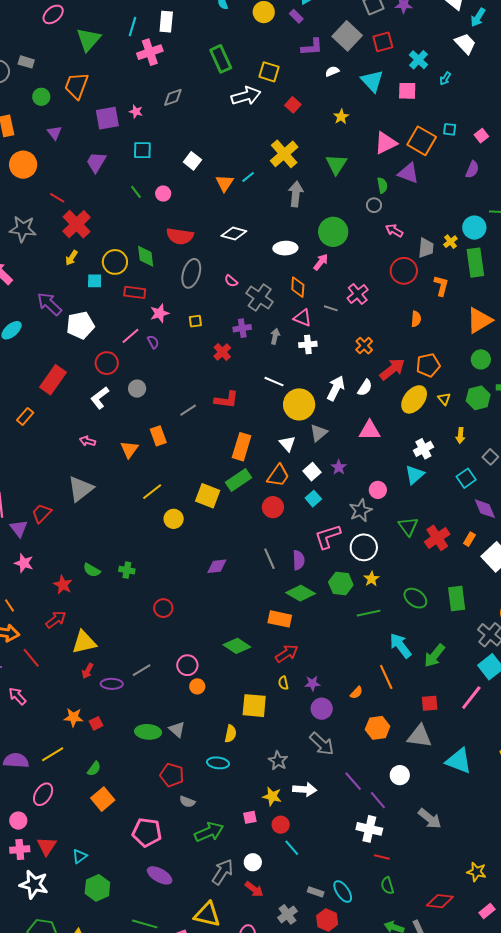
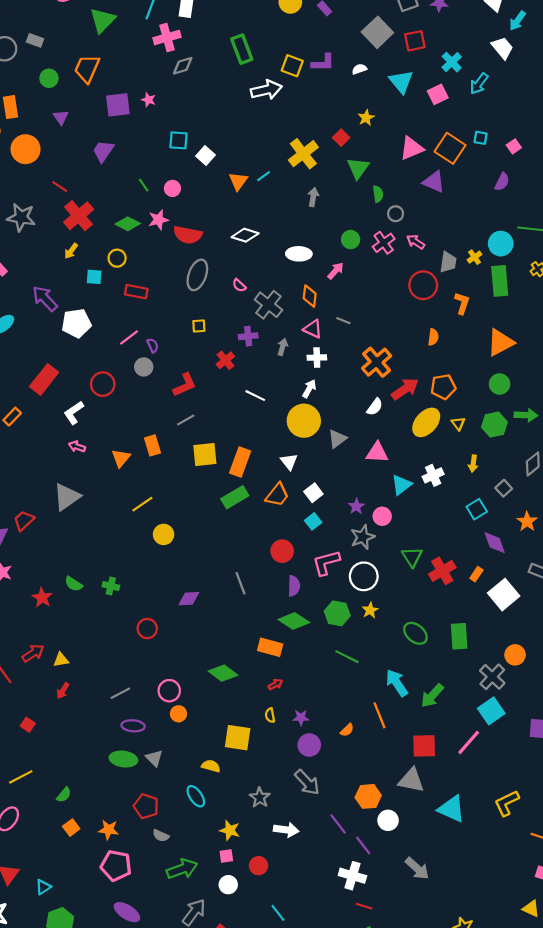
purple L-shape: (312, 47) -> (323, 63), moved
cyan arrow: (445, 78) -> (479, 84), size x1.5
pink square: (407, 91) -> (438, 94), turned -30
gray diamond: (173, 97) -> (183, 66), moved
red square: (293, 105) -> (341, 138), moved
cyan square: (142, 150) -> (178, 140), moved
green semicircle: (382, 185) -> (378, 194), moved
gray arrow: (296, 194) -> (313, 197), size x0.7
green circle: (333, 232) -> (351, 240), size x0.6
green diamond: (146, 256) -> (128, 224), moved, turned -60
yellow circle: (115, 262) -> (117, 258), size x0.7
pink cross: (358, 294) -> (384, 243), moved
pink star: (160, 313) -> (158, 220), moved
orange cross: (364, 346) -> (377, 362), size x1.6
red circle: (107, 363) -> (103, 384), moved
white line: (274, 382) -> (255, 396), moved
white arrow: (336, 388) -> (309, 389), moved, size x0.7
gray circle: (137, 389) -> (144, 367), moved
white L-shape: (100, 398) -> (74, 413), moved
red L-shape: (226, 400) -> (185, 385), moved, turned -35
gray triangle: (319, 433) -> (337, 439), moved
purple star: (339, 467) -> (356, 506), moved
cyan triangle: (415, 475) -> (401, 485), moved
yellow square: (208, 496) -> (205, 454), moved, turned -30
red circle: (273, 507) -> (282, 551), moved
gray line: (269, 559) -> (241, 583), moved
purple diamond: (217, 566) -> (189, 599), moved
green line: (369, 613) -> (347, 657), moved, turned 35
red arrow: (56, 619) -> (33, 653), moved
yellow triangle: (84, 642) -> (61, 660), size x0.6
red arrow: (287, 653) -> (275, 684), size x0.6
purple ellipse: (112, 684) -> (133, 726), moved
red square: (430, 703) -> (424, 746), size x1.4
orange star: (73, 717) -> (109, 830), moved
red square: (96, 723) -> (28, 725), moved, turned -32
orange hexagon: (378, 728) -> (368, 796), moved
yellow semicircle: (231, 734) -> (211, 766), turned -90
cyan ellipse: (218, 763) -> (196, 796), turned 45
yellow star: (272, 796) -> (230, 830), moved
orange square: (103, 799) -> (71, 828), size x0.7
cyan line: (292, 848) -> (278, 913), moved
white circle: (253, 862) -> (228, 885), moved

